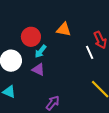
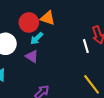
orange triangle: (64, 29) -> (48, 18), moved

